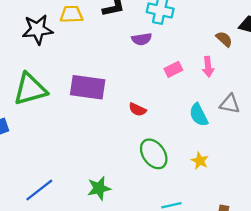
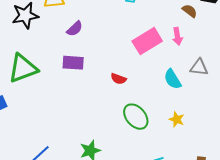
purple semicircle: (142, 39) -> (75, 29), moved, turned -30
pink rectangle: (173, 69) -> (147, 41), size x1.8
purple rectangle: (88, 87) -> (73, 63), size x0.7

